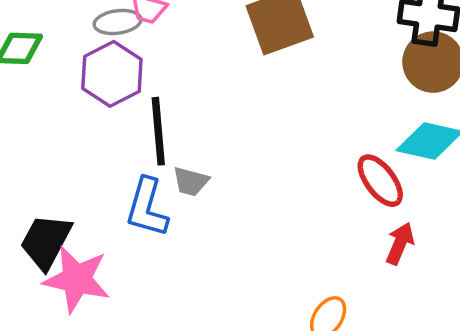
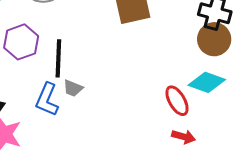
purple hexagon: (112, 74) -> (21, 42), moved
red arrow: (400, 244) -> (184, 137), turned 75

